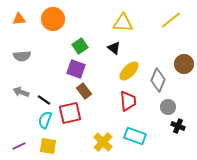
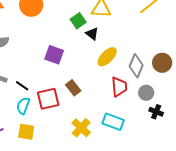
green square: (80, 46) -> (78, 21), moved
brown circle: (184, 64) -> (162, 63), moved
brown rectangle: (84, 91) -> (73, 88), moved
red trapezoid: (128, 101) -> (119, 87), moved

